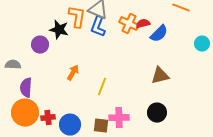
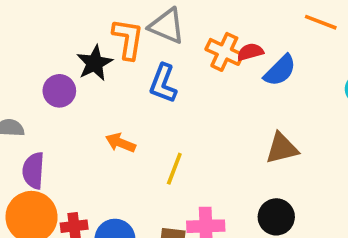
blue L-shape: (98, 27) -> (163, 83), moved
black star: (59, 30) -> (95, 63), turned 30
orange arrow: (73, 73) -> (121, 143), turned -98

